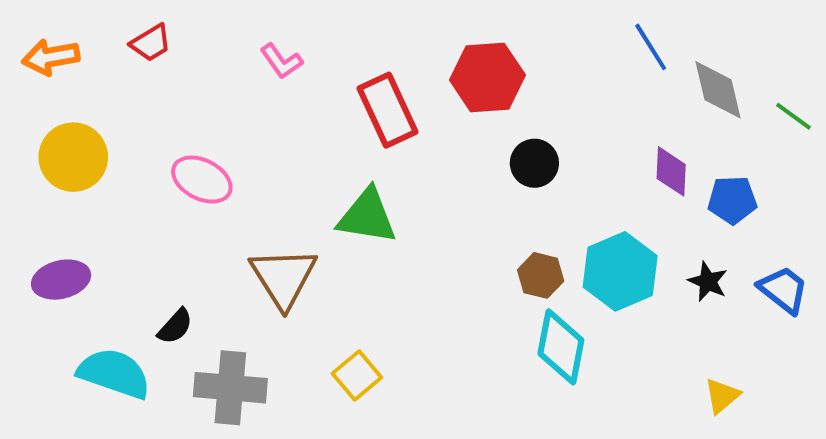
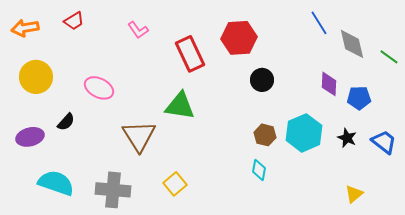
black semicircle: (175, 326) -> (66, 122), moved
cyan diamond: (561, 347) -> (259, 170), moved, size x0.6

